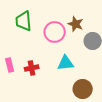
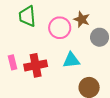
red cross: (32, 68) -> (36, 65), size x1.5

